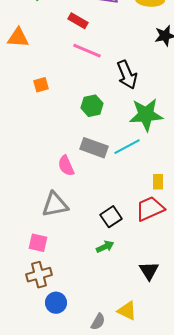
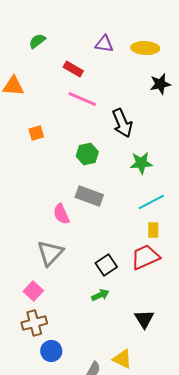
green star: (146, 115) -> (141, 163), size x0.7
cyan line: (127, 147) -> (151, 202), moved
gray triangle: (55, 205) -> (50, 253), turned -36
pink square: (38, 243) -> (33, 291), turned 30

